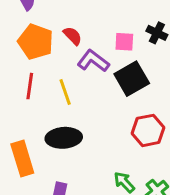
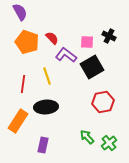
red line: (30, 86) -> (23, 84), moved
orange rectangle: (22, 159) -> (18, 121), turned 50

